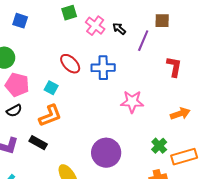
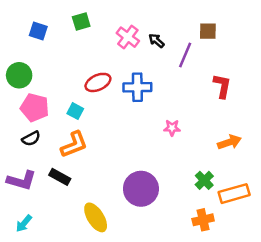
green square: (69, 13) -> (81, 22), moved
red ellipse: (70, 64) -> (98, 82), turned -70
pink star: (132, 102) -> (172, 128), size x0.6

